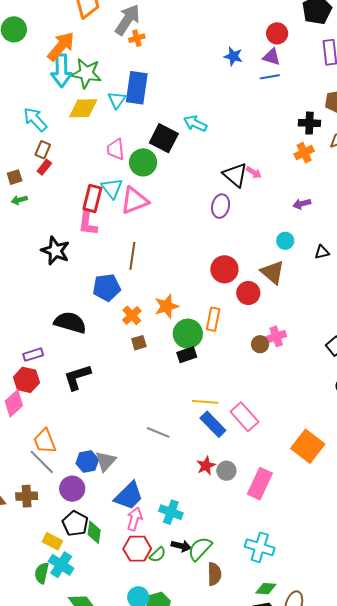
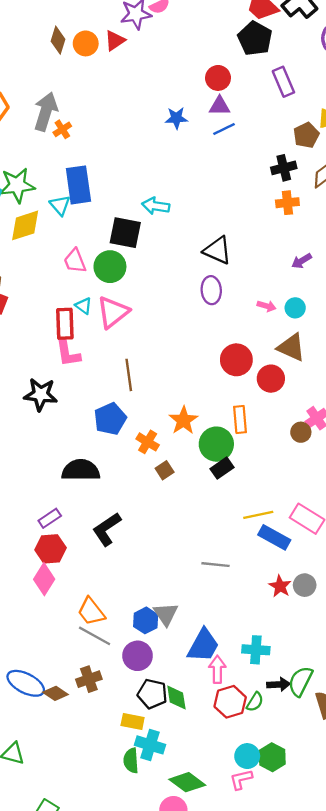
orange cross: (304, 153) -> (287, 203), turned 36
pink arrow: (254, 173) -> (267, 306), moved
cyan triangle: (112, 188) -> (84, 306), size x0.7

